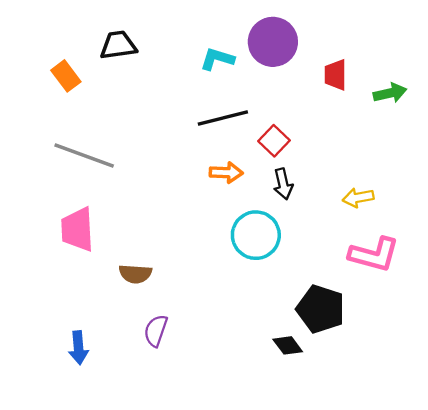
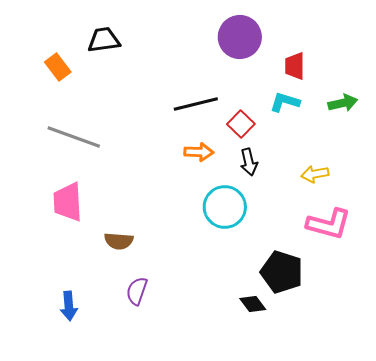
cyan L-shape: (217, 59) -> (285, 102), moved
green arrow: (390, 93) -> (343, 103), moved

